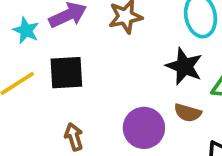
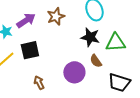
brown semicircle: (188, 113) -> (96, 61), turned 48

